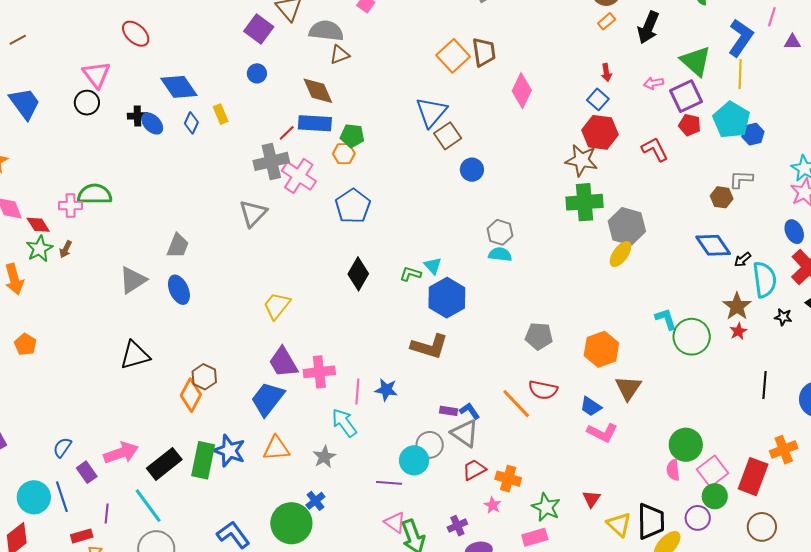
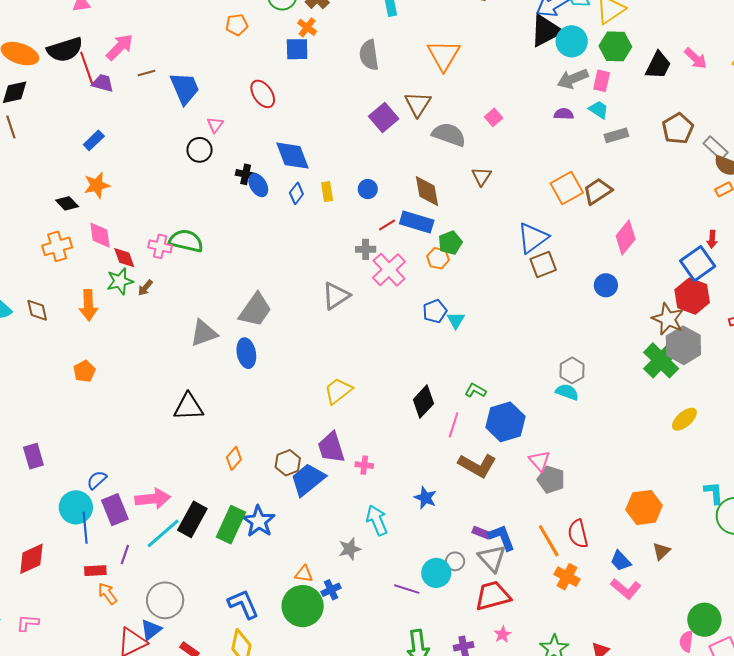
brown trapezoid: (484, 52) -> (598, 191), turned -128
brown triangle: (340, 55) -> (482, 176), moved, turned -50
blue circle: (257, 73) -> (368, 189), moved
pink triangle: (96, 75) -> (215, 125), size x0.6
blue square: (598, 99) -> (698, 264), size x1.6
blue trapezoid: (25, 103) -> (185, 88), moved
green pentagon: (352, 136) -> (450, 243), turned 30
gray cross: (271, 161) -> (366, 249), size x0.6
blue circle: (472, 170) -> (606, 285), moved
green cross: (584, 202) -> (661, 360), turned 36
blue pentagon: (353, 206) -> (435, 311), size x0.7
gray hexagon: (627, 226) -> (683, 345), moved
gray trapezoid: (178, 246) -> (255, 310), size x1.4
cyan triangle: (433, 266) -> (456, 320), moved
black diamond: (358, 274) -> (423, 402), moved
gray pentagon: (539, 336) -> (551, 480), moved
pink cross: (319, 372) -> (364, 465), size x0.6
brown hexagon: (204, 377) -> (288, 463), moved
brown triangle: (628, 388) -> (661, 551), size x0.7
red semicircle: (543, 390) -> (578, 534), turned 52
pink line: (357, 391) -> (454, 425), moved
orange diamond: (191, 395) -> (234, 458), size x0.7
blue L-shape: (470, 411) -> (502, 537), size x1.4
gray circle: (430, 445) -> (455, 561), size x0.7
orange triangle: (276, 448) -> (304, 574), moved, size x0.7
black rectangle: (164, 464) -> (192, 519), turned -36
red trapezoid: (474, 470) -> (493, 596), size x1.5
purple rectangle: (87, 472) -> (115, 510), size x1.4
orange cross: (508, 479) -> (567, 577), moved
cyan circle: (34, 497) -> (76, 507), moved
cyan line: (148, 506) -> (163, 533), moved, turned 72
pink triangle: (395, 522) -> (539, 461), moved

